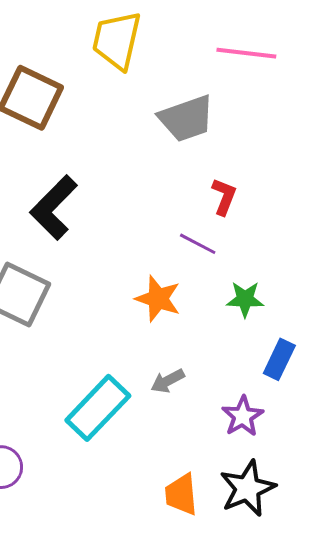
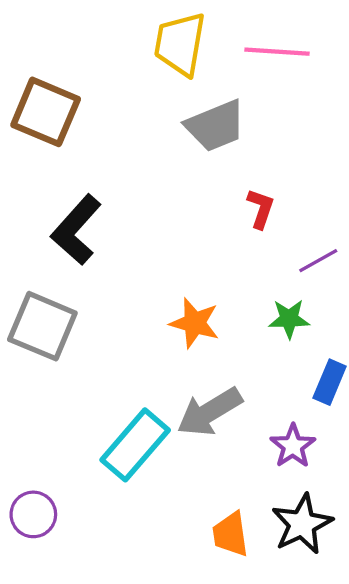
yellow trapezoid: (117, 40) -> (180, 44), moved
purple line: (198, 244) -> (318, 261), moved, turned -54
gray arrow: (168, 381) -> (209, 412), size x1.8

